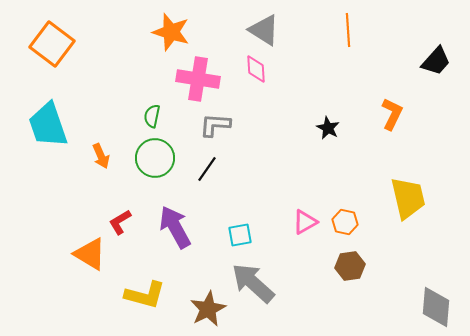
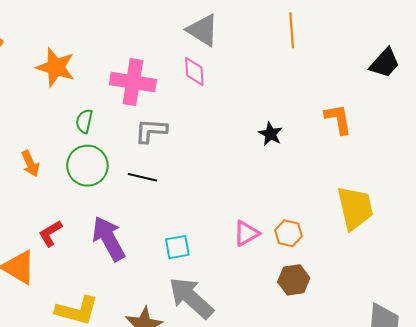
orange star: (171, 32) -> (56, 67), moved
orange L-shape: (392, 114) -> (338, 119), turned -36
black line: (207, 169) -> (142, 177), turned 68

